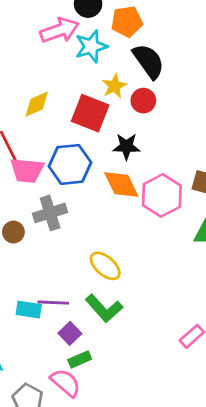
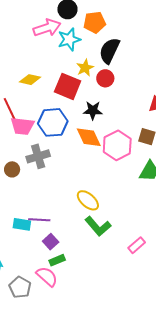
black semicircle: (149, 61) -> (109, 51), turned -120
yellow diamond: (37, 104) -> (30, 80), turned 35
yellow ellipse: (105, 266) -> (88, 200), moved
green L-shape: (104, 308) -> (98, 226), moved

